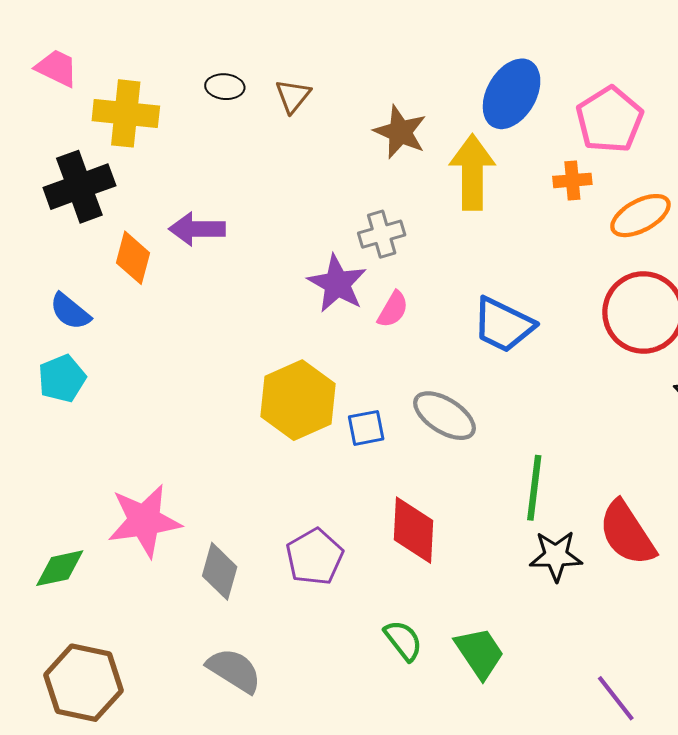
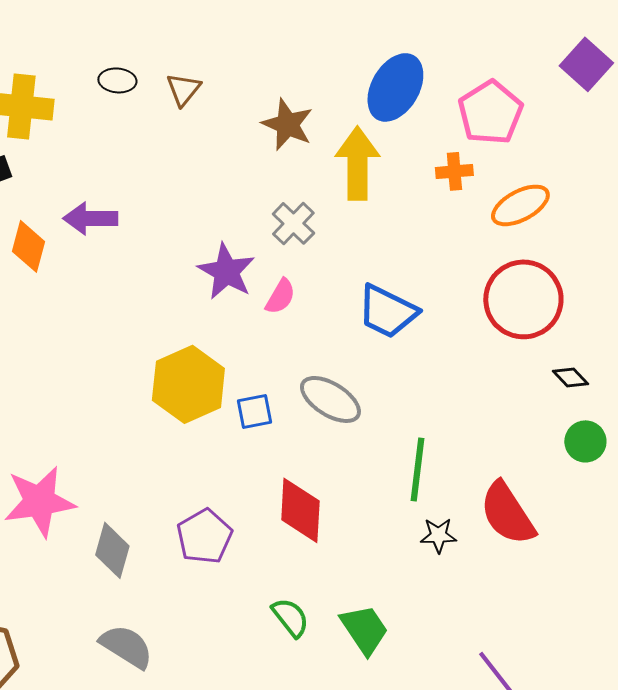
gray cross: (382, 234) -> (293, 223), moved, turned -30
black star: (556, 556) -> (438, 535), size x0.7

